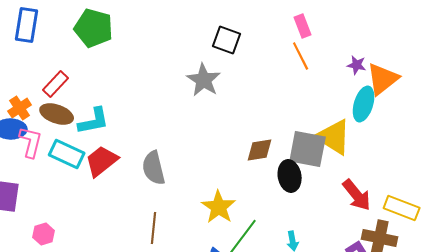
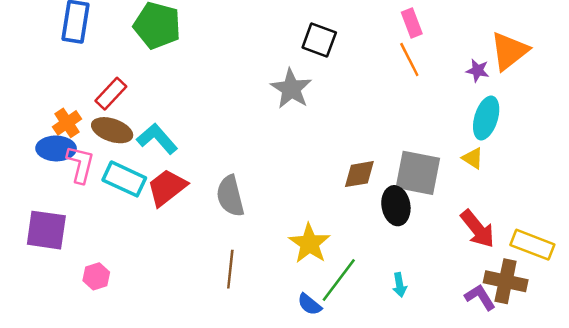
orange triangle: (383, 79) -> (509, 51), moved
cyan L-shape: (94, 121) -> (157, 139), turned -120
yellow triangle: (334, 137) -> (473, 158), moved, size x0.5

